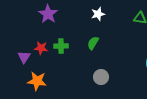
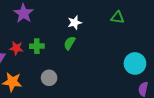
white star: (98, 14) -> (75, 23), moved
gray circle: (101, 77) -> (49, 78), moved

